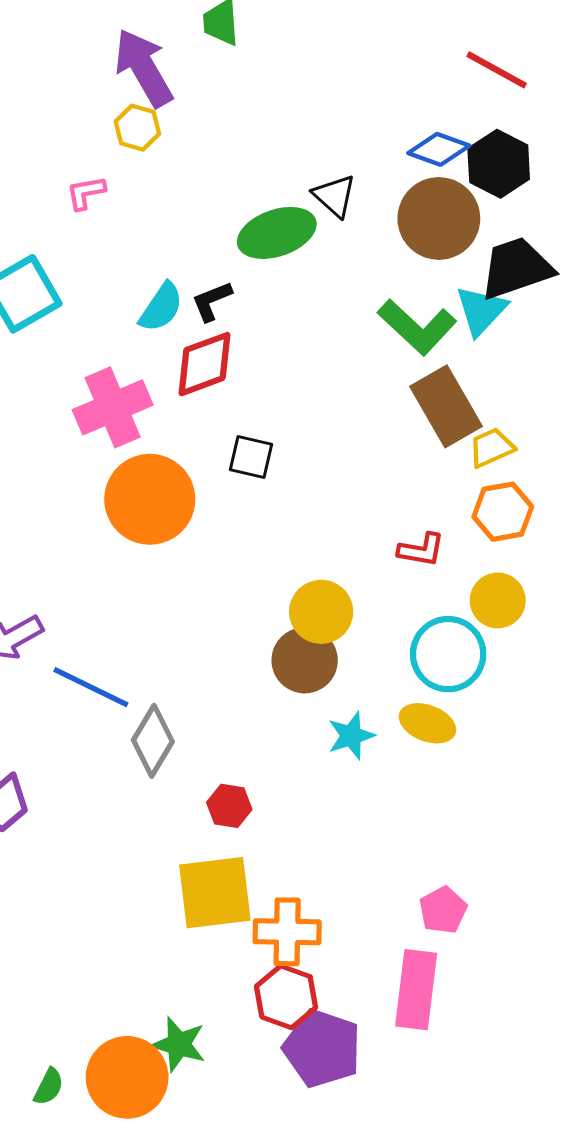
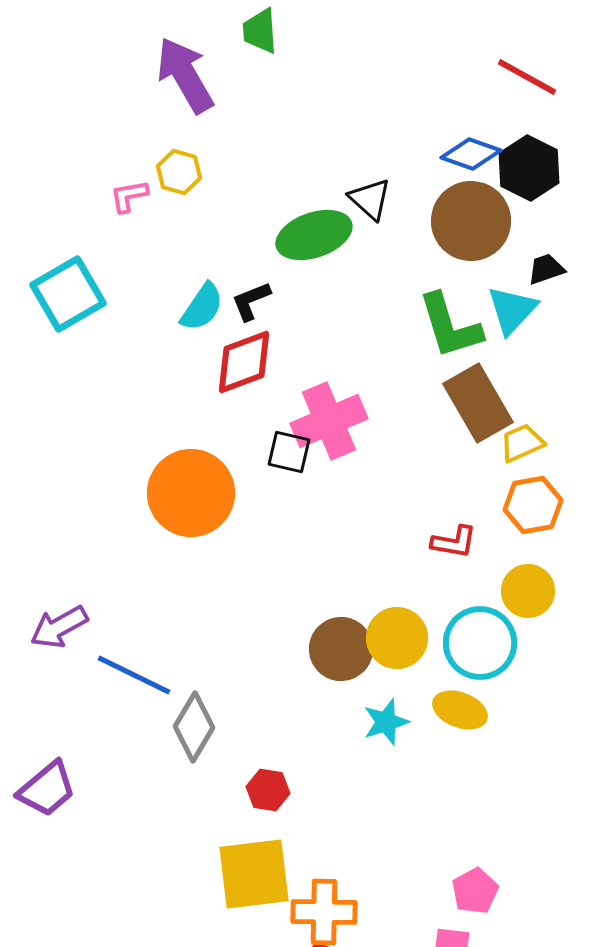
yellow hexagon: (137, 128) -> (179, 172), moved
black trapezoid: (516, 268) -> (546, 269), size x0.5
green L-shape: (417, 327) -> (450, 326), turned 30
pink cross: (113, 407) -> (329, 421), moved
yellow circle: (321, 612) -> (397, 638), moved

